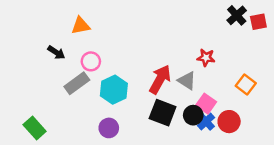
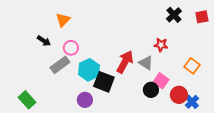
black cross: (237, 15) -> (174, 15), moved
orange triangle: (81, 26) -> (63, 20), turned -35
black square: (163, 113) -> (104, 82), moved
blue cross: (206, 122) -> (192, 102), moved

